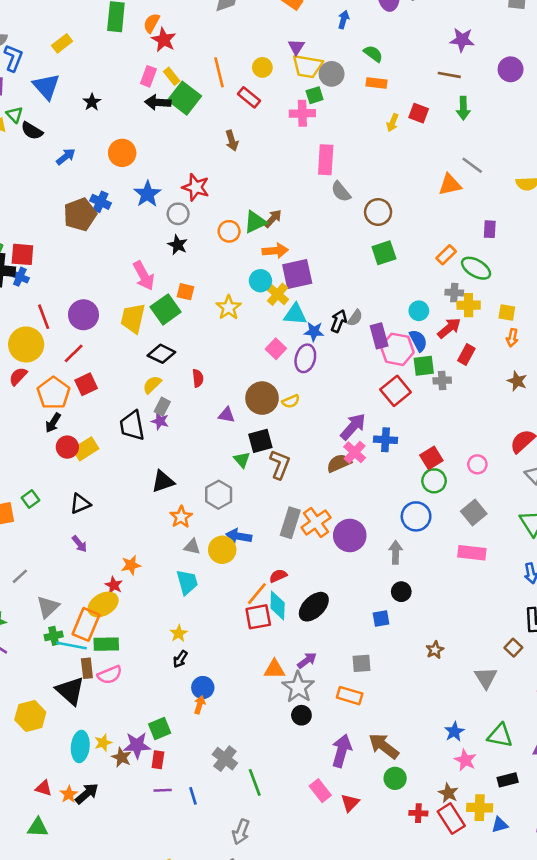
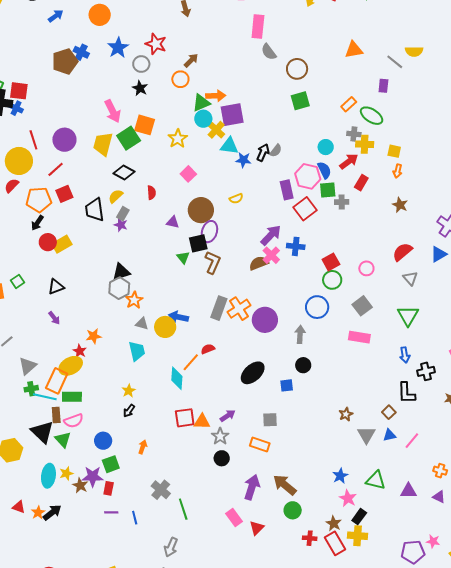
gray line: (472, 165) -> (395, 62), moved
brown arrow: (273, 219) -> (191, 60), moved
green triangle: (255, 222) -> (201, 103), moved
orange square: (186, 292) -> (145, 125), size x1.5
purple rectangle: (379, 336) -> (287, 190), moved
pink square: (276, 349) -> (188, 174), moved
purple ellipse: (305, 358) -> (209, 232), moved
orange pentagon: (54, 393) -> (39, 200), turned 30
yellow semicircle: (291, 401) -> (236, 199), moved
black trapezoid: (132, 426) -> (95, 210), moved
gray hexagon: (219, 495) -> (119, 288), moved
cyan diamond: (278, 606) -> (177, 378), moved
black ellipse: (314, 607) -> (253, 373), moved
red square: (258, 617) -> (185, 418), moved
brown star: (435, 650) -> (346, 414), moved
gray star: (298, 687) -> (220, 436), size x0.7
blue circle: (203, 688) -> (103, 441), moved
black rectangle: (508, 780) -> (359, 517), moved, turned -42
blue triangle: (500, 825) -> (389, 435), moved
green triangle: (38, 827) -> (63, 440), moved, turned 42

